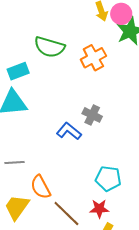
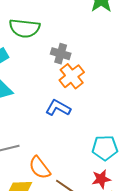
orange cross: (93, 58) -> (72, 76), moved
gray cross: (92, 115) -> (61, 54), moved

